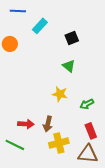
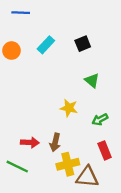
cyan rectangle: (40, 26) -> (46, 45), moved
green triangle: (69, 66) -> (92, 80), moved
brown triangle: (88, 154) -> (87, 177), moved

